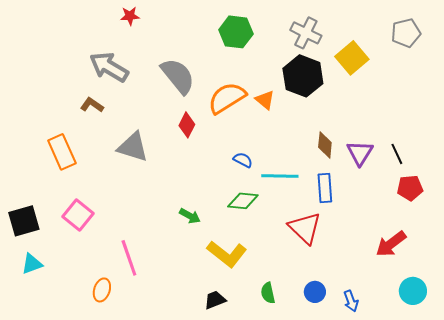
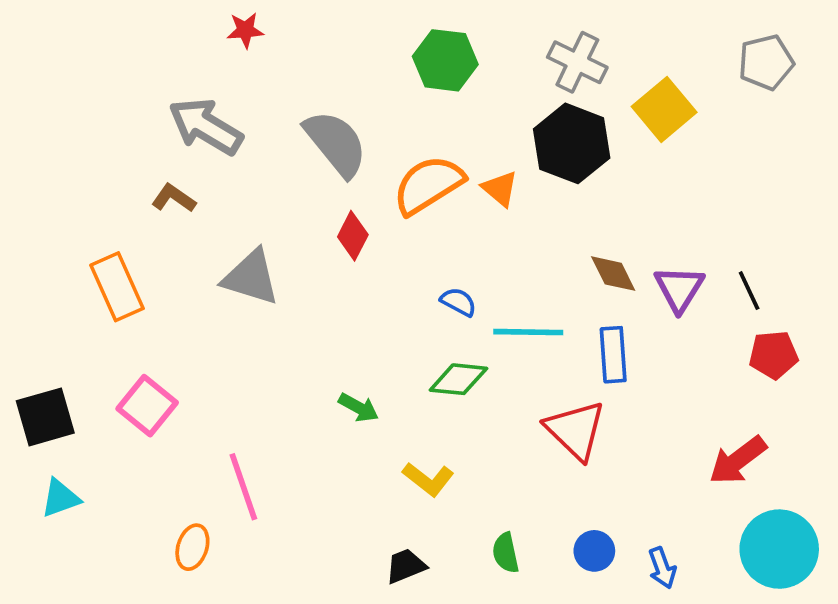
brown diamond: (325, 145) -> (613, 274), turned -32
yellow L-shape: (227, 254) -> (428, 479), size x0.7
cyan circle: (413, 291) -> (779, 549), size x1.5

